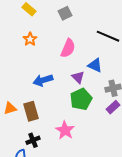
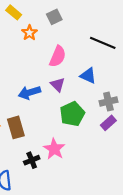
orange star: (30, 39) -> (29, 33), moved
purple triangle: (78, 77) -> (58, 85), moved
black cross: (33, 140) -> (32, 160), moved

